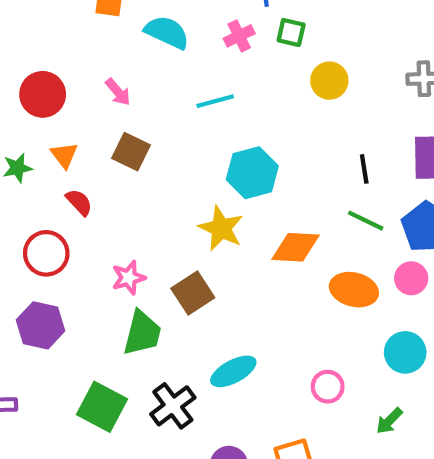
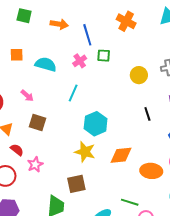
yellow circle: (329, 81) -> (139, 75), moved
cyan line: (215, 101) -> (73, 93), turned -42
green line: (366, 221) -> (130, 202), moved
pink star: (129, 278) -> (35, 165), moved
brown square: (193, 293) -> (76, 184), turned 30

